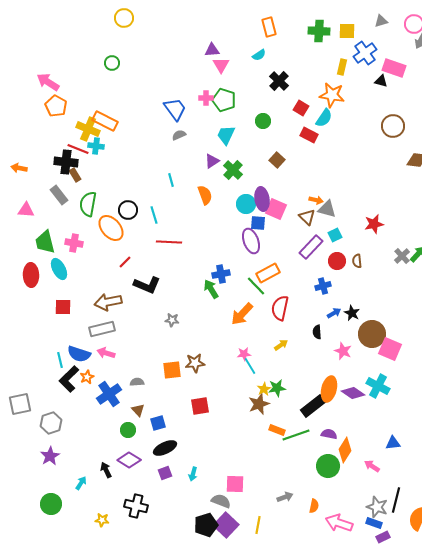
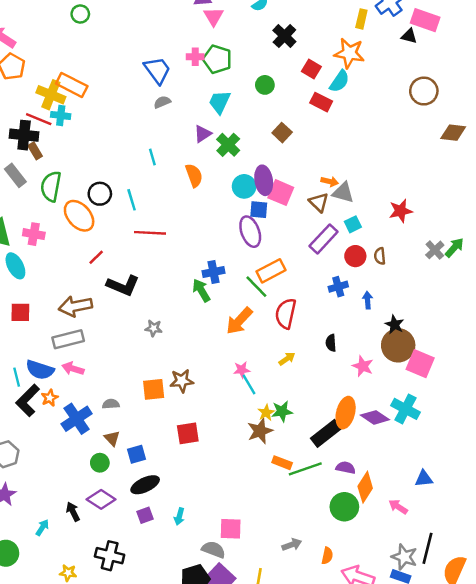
blue arrow: (334, 313) -> (368, 300), moved, turned -64
black star: (352, 313) -> (394, 325), moved

